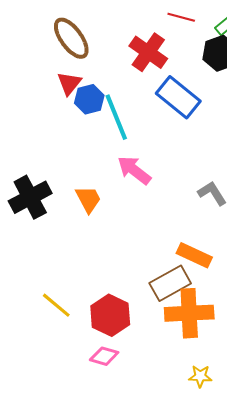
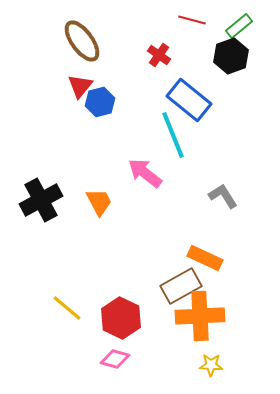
red cross: (148, 52) -> (159, 55), size x0.6
cyan line: (116, 117) -> (173, 135), moved
yellow star: (200, 376) -> (211, 365), moved

